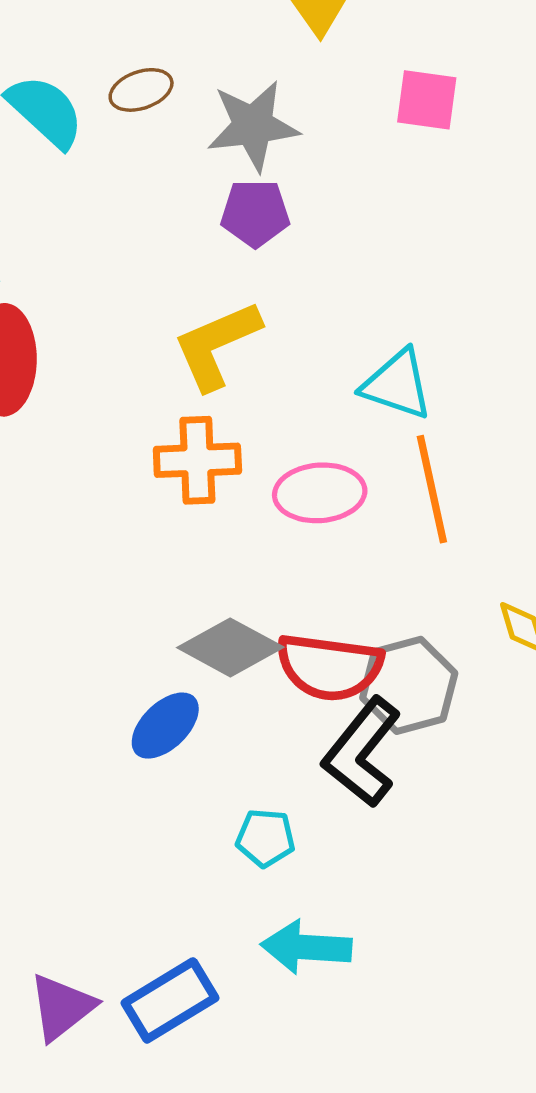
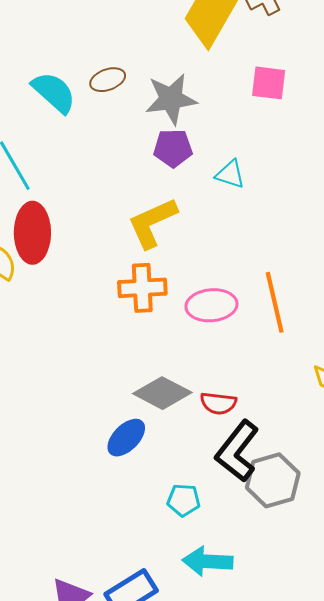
cyan triangle: (397, 385) -> (230, 174), moved, size x0.7
red semicircle: (329, 667) -> (218, 403), size x0.6
gray hexagon: (409, 685) -> (273, 480), moved

